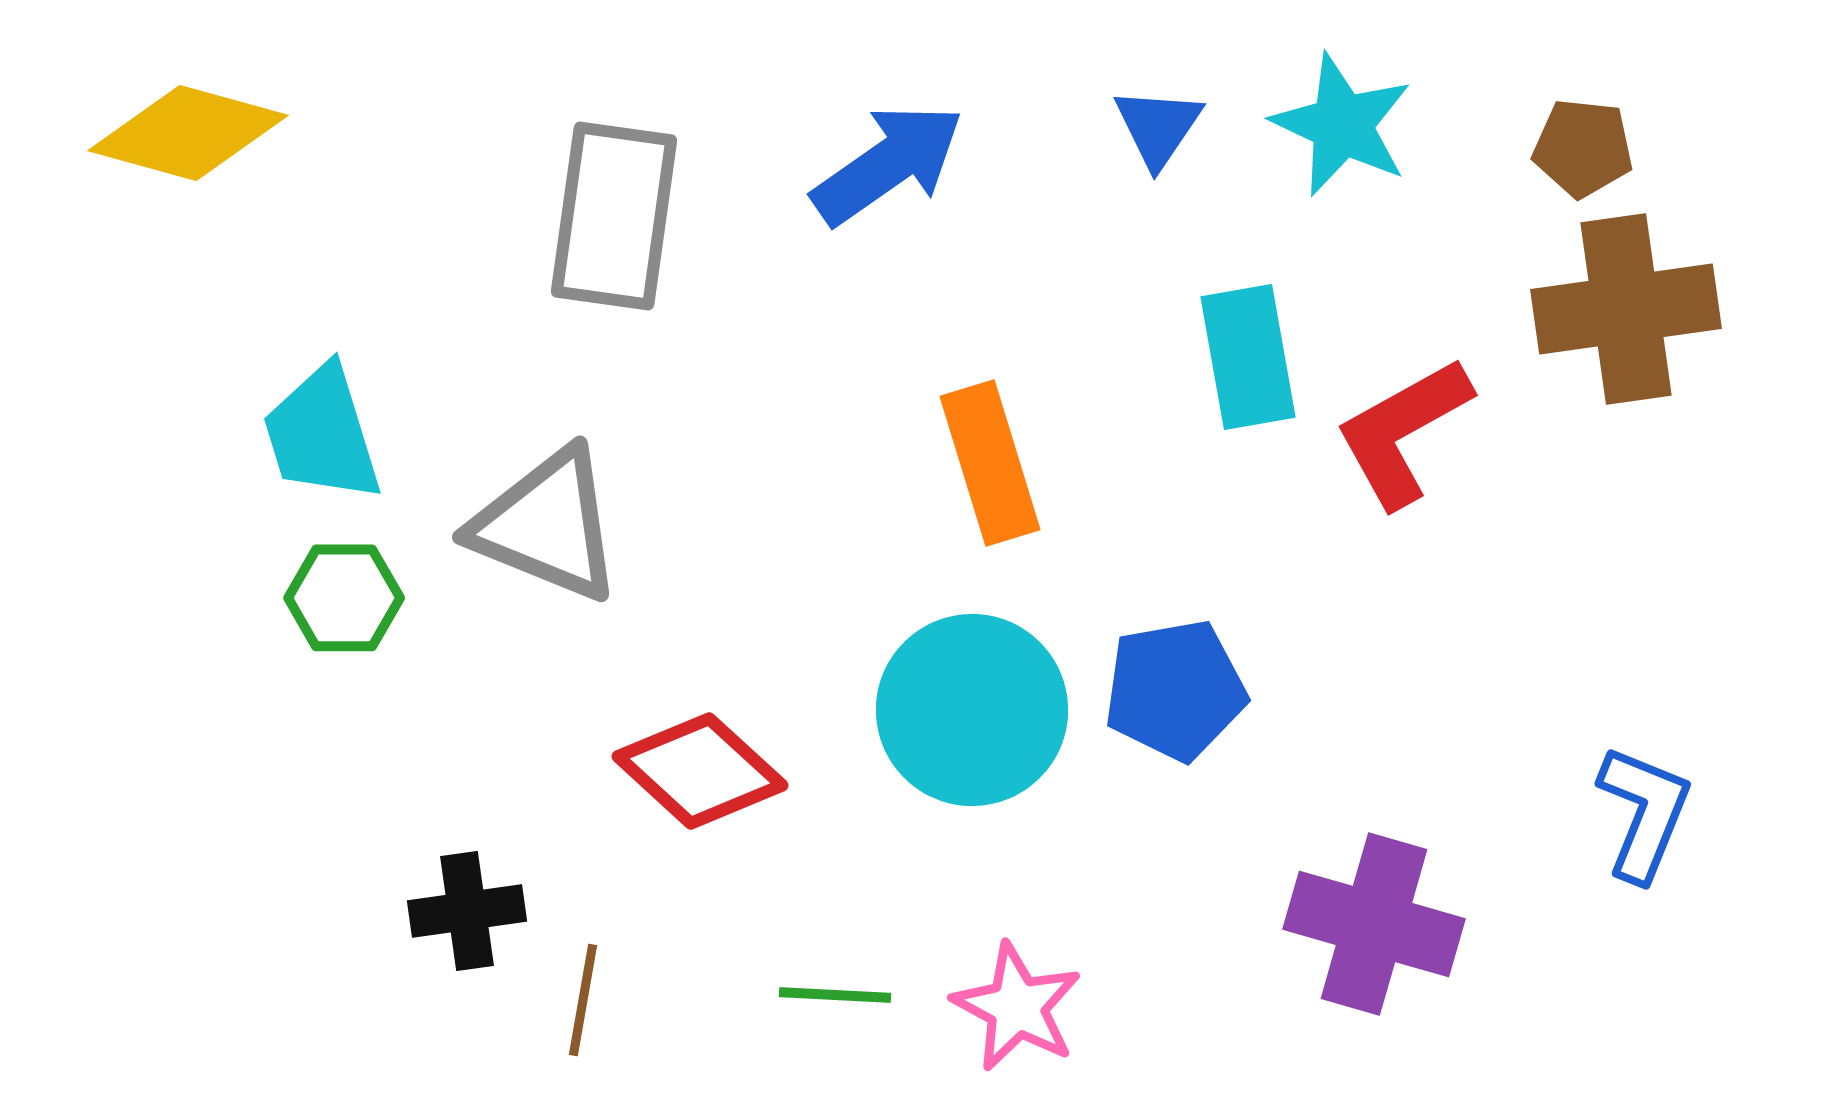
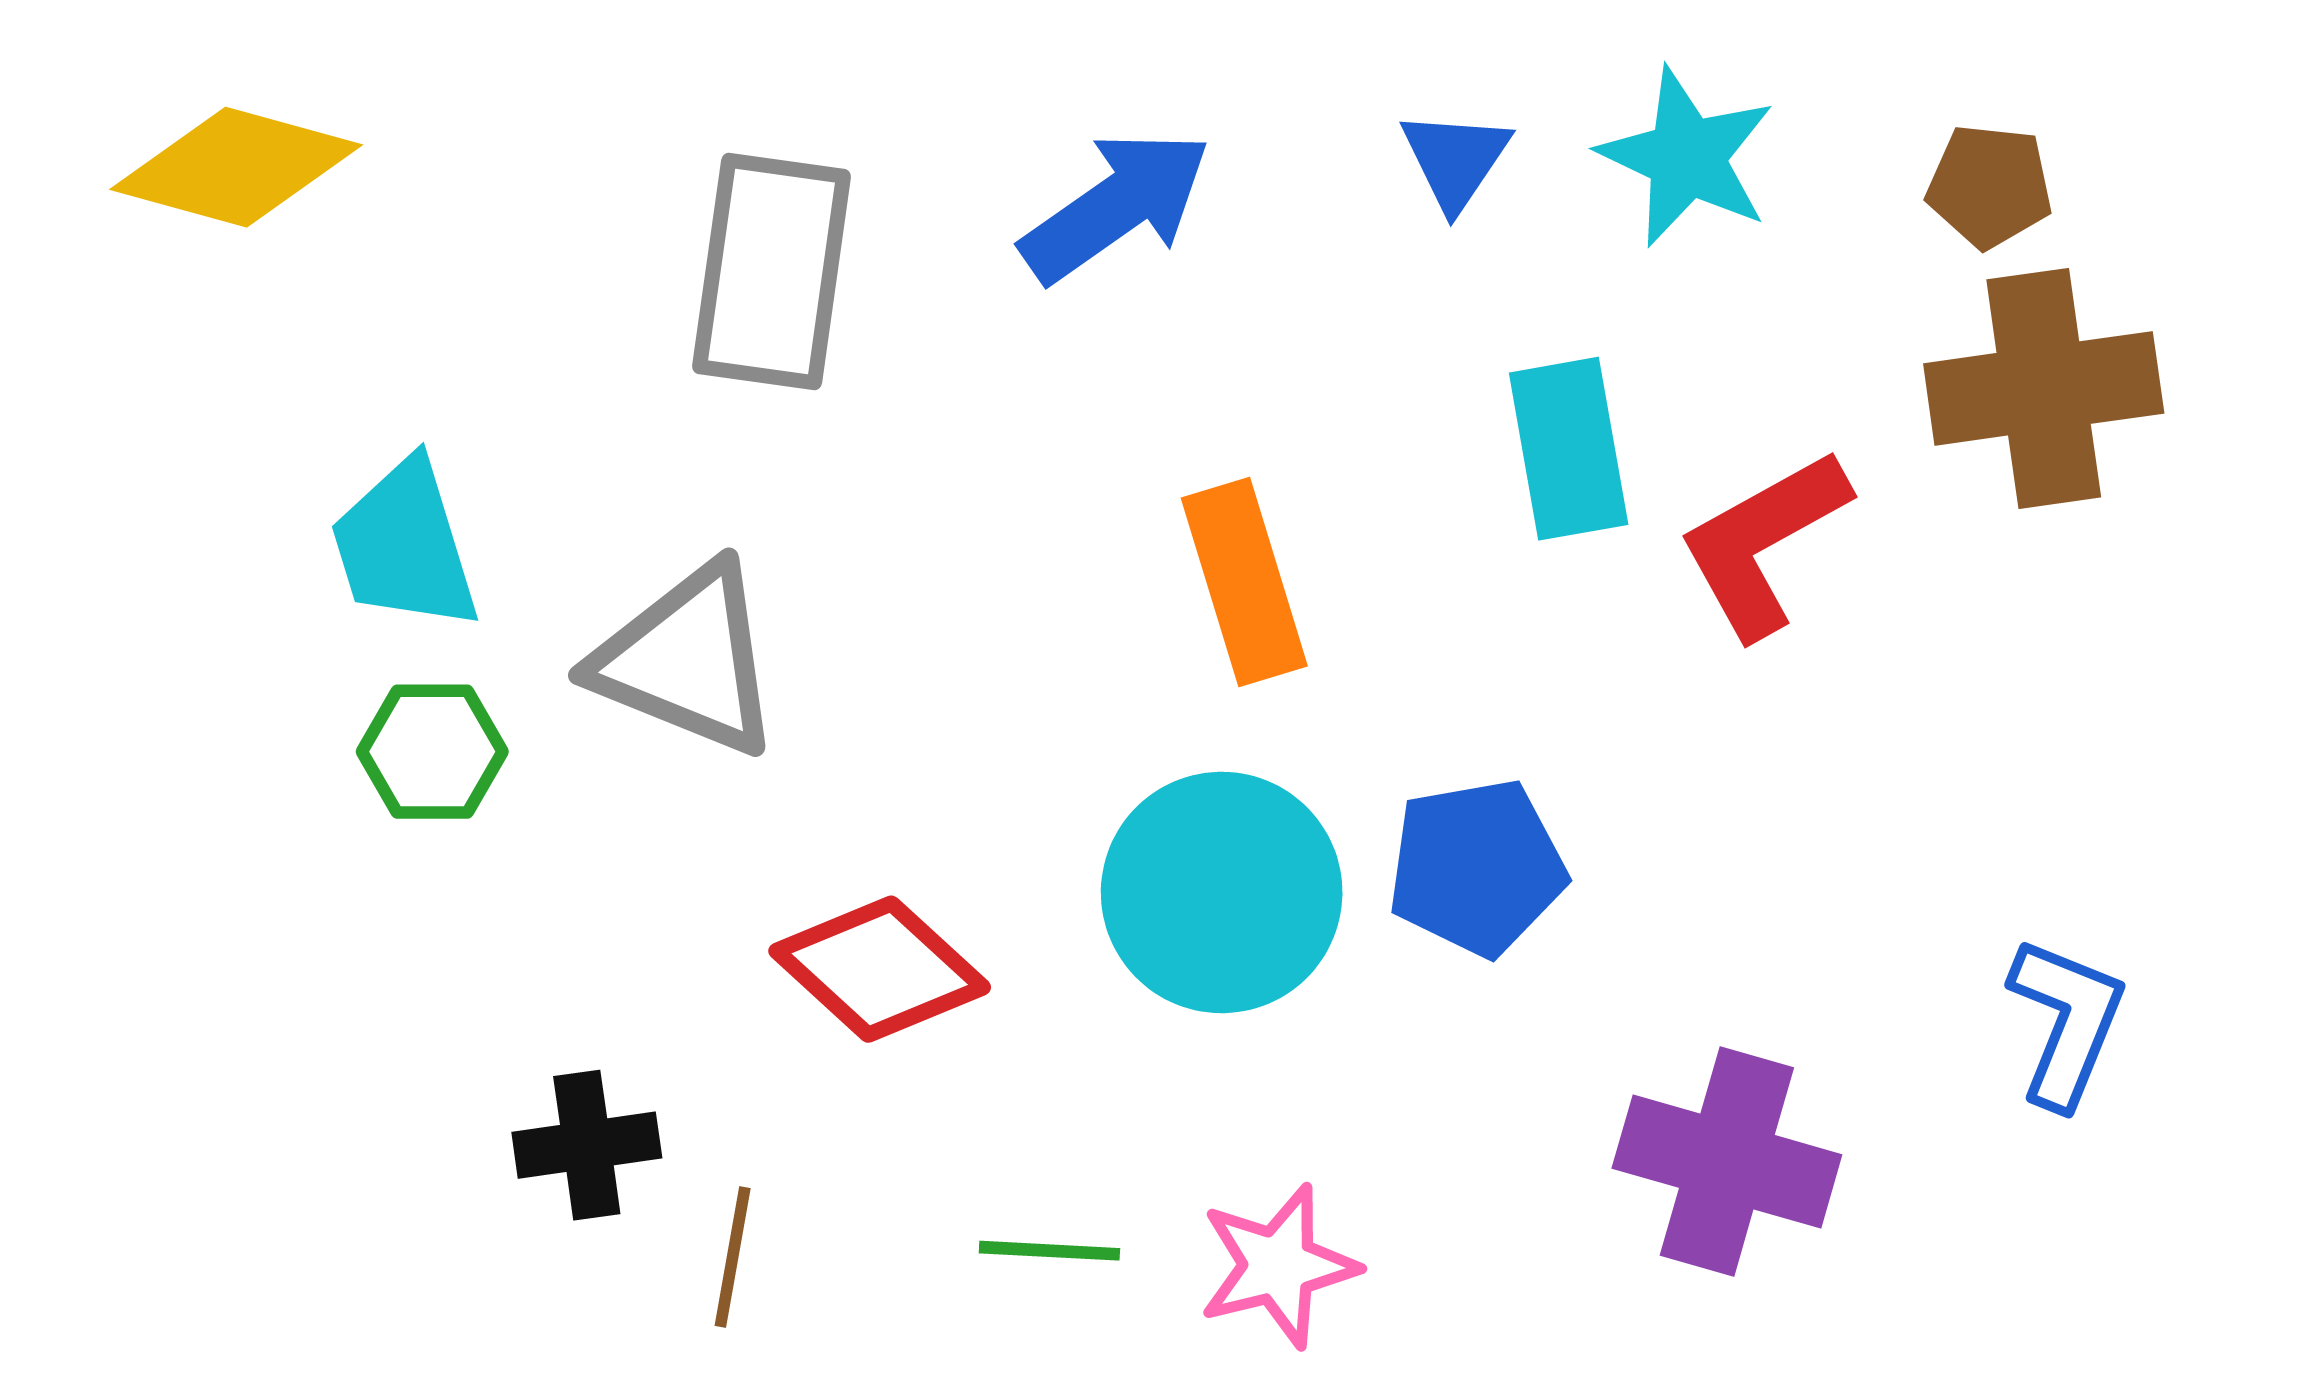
pink star: (1017, 1007) -> (1278, 1266), turned 30

